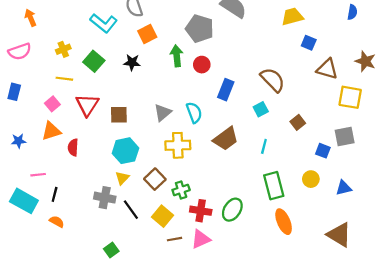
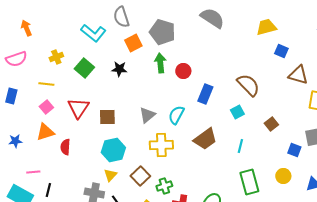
gray pentagon: (200, 29) -> (162, 32), moved
yellow line: (64, 79) -> (46, 84), moved
cyan semicircle: (194, 113) -> (176, 115), turned -132

